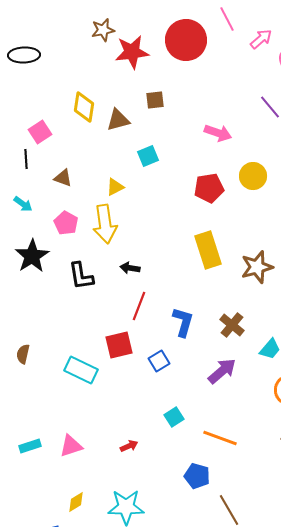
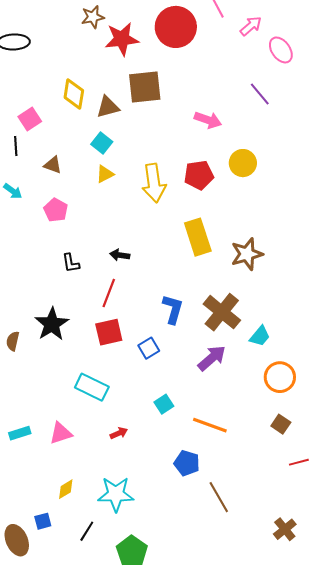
brown square: (155, 100) -> (145, 87), size x1.8
cyan square: (148, 156) -> (102, 143), moved, turned -30
yellow arrow: (105, 224) -> (154, 183), moved
black star: (32, 256) -> (52, 324), moved
black L-shape: (81, 276) -> (71, 263), size x0.7
red line: (139, 306) -> (109, 293), moved
brown cross: (232, 325) -> (222, 312), size x1.5
cyan rectangle: (81, 370) -> (92, 387), moved

